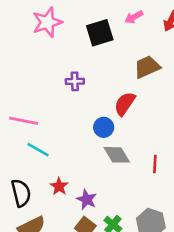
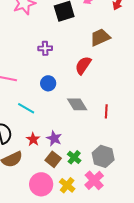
blue circle: (104, 127) -> (48, 83), moved
cyan line: (38, 150) -> (26, 108), moved
red star: (59, 186) -> (33, 139), moved

